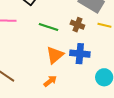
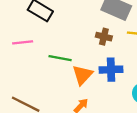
green line: (48, 27) -> (60, 58), moved

